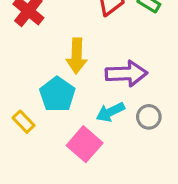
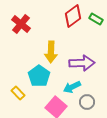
gray circle: (149, 117) -> (87, 102), moved

